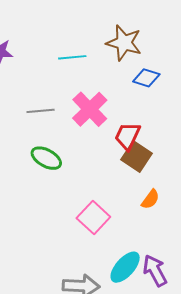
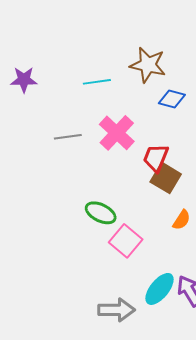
green ellipse: (46, 158) -> (101, 213), moved

